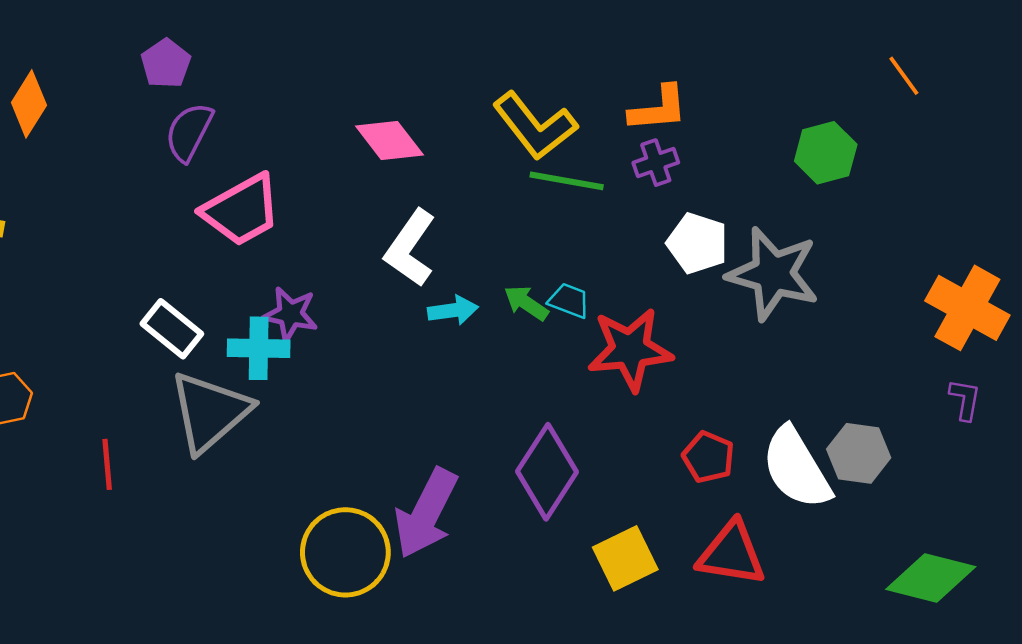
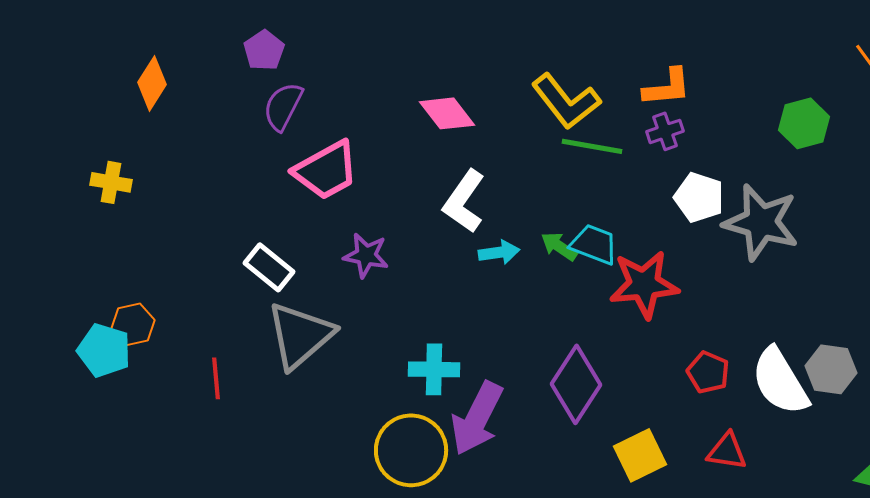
cyan trapezoid: (569, 301) -> (594, 244), size x1.4
cyan cross: (259, 348) -> (434, 369), moved
red triangle: (732, 554) -> (727, 451), size x0.7

